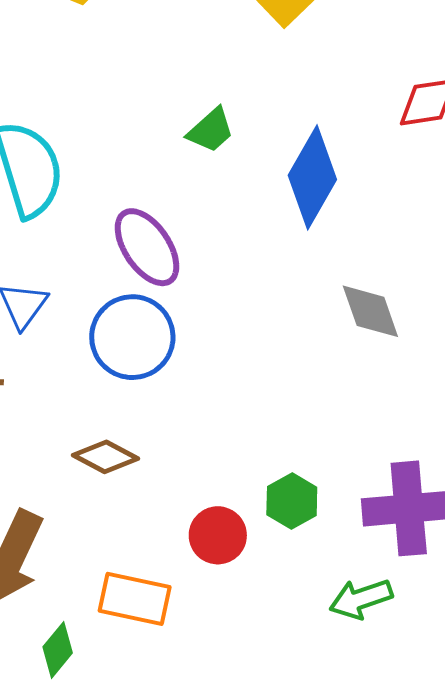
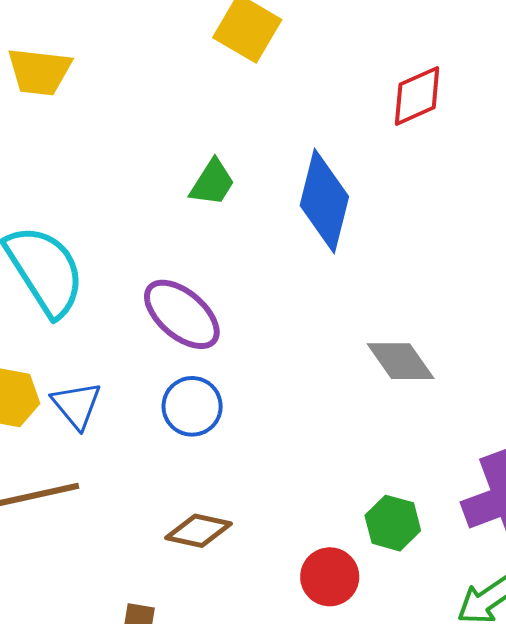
gray diamond: (370, 311) -> (401, 361), moved
blue circle: (132, 337) -> (192, 406), size x0.7

